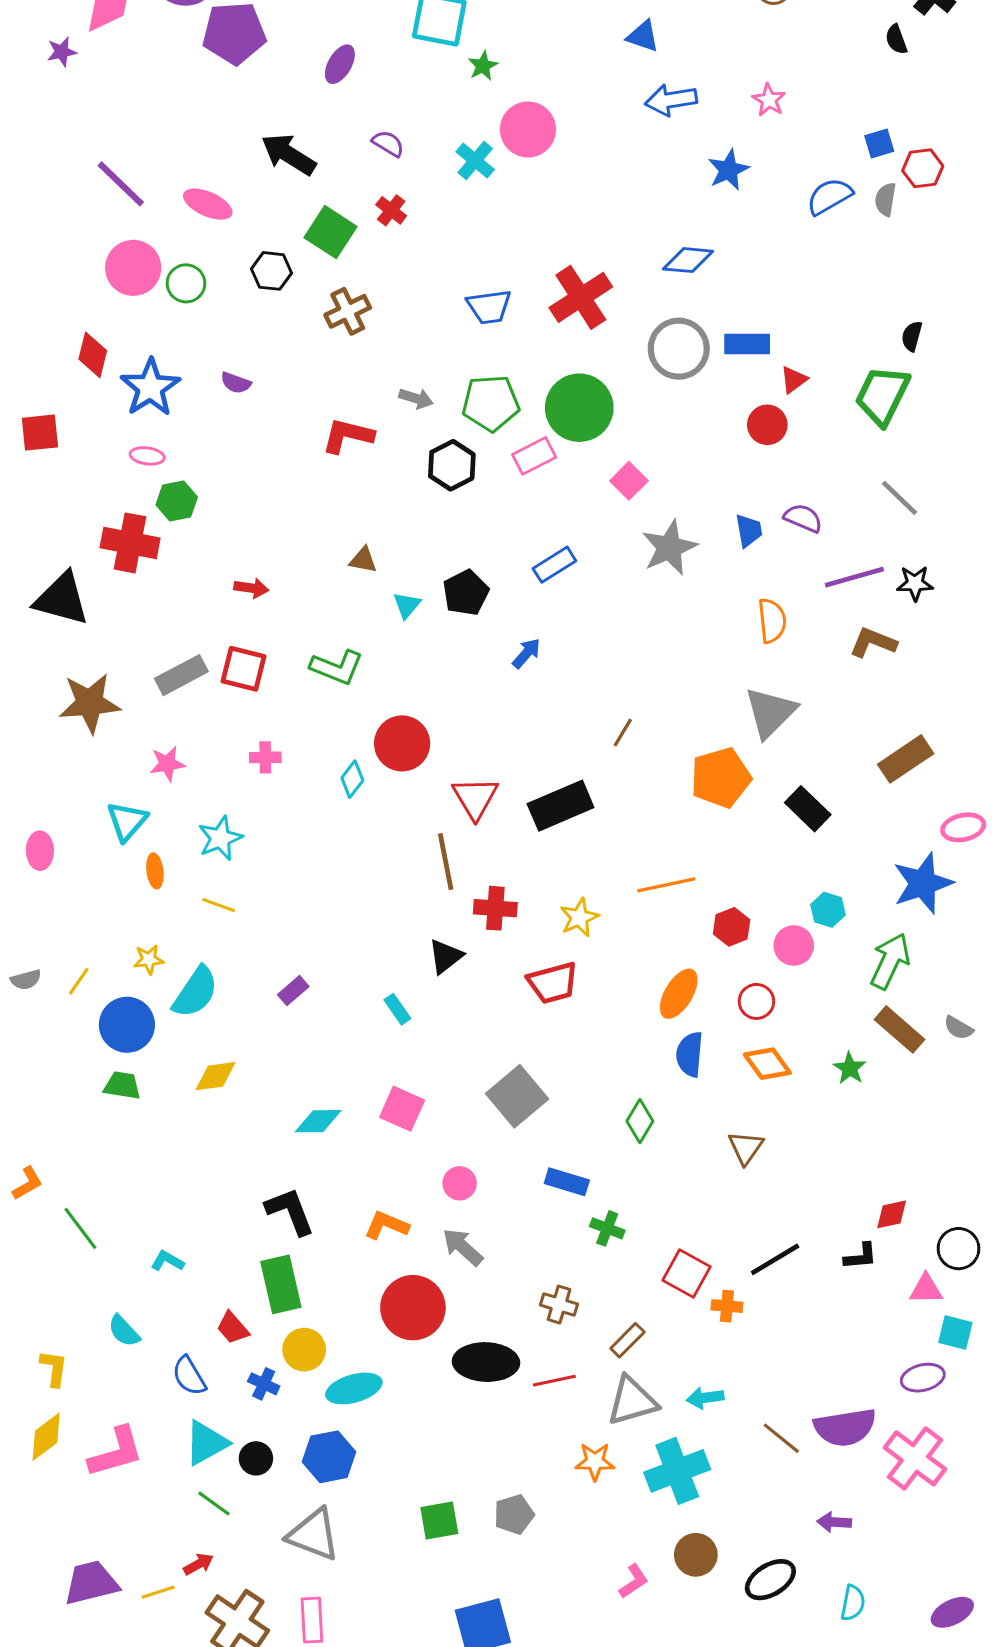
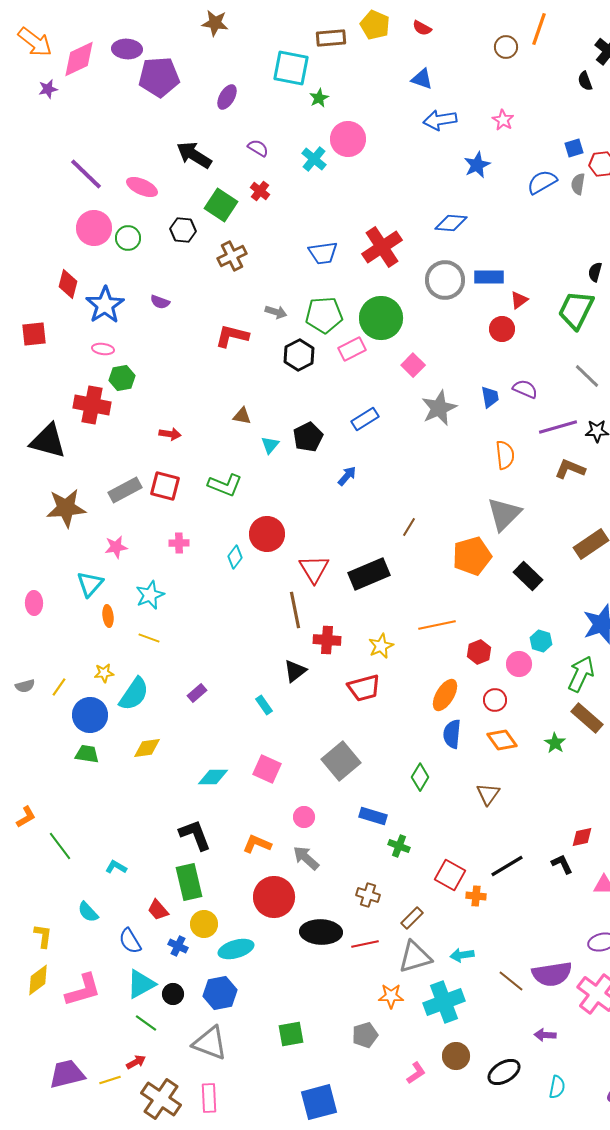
black L-shape: (861, 1256) -> (562, 864), turned -110
gray pentagon: (514, 1514) -> (365, 1035), moved

